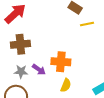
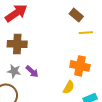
orange cross: (61, 62) -> (80, 66), moved
yellow semicircle: (66, 85) -> (69, 87), moved

